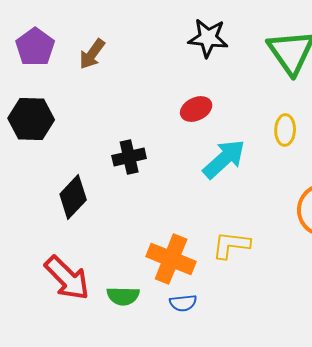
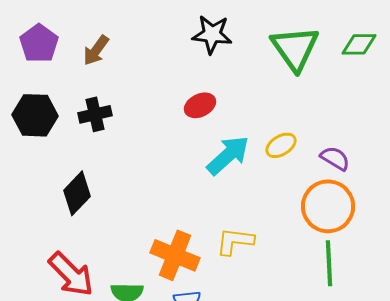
yellow ellipse: (285, 130) -> (281, 145), moved, turned 56
black cross: (129, 157) -> (95, 114), moved

